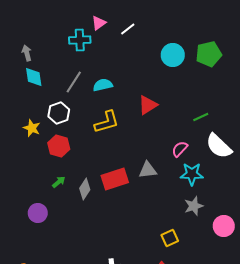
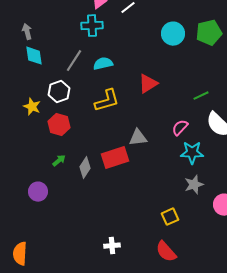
cyan cross: (80, 40) -> (92, 26), moved
gray triangle: (148, 170) -> (138, 138), moved

